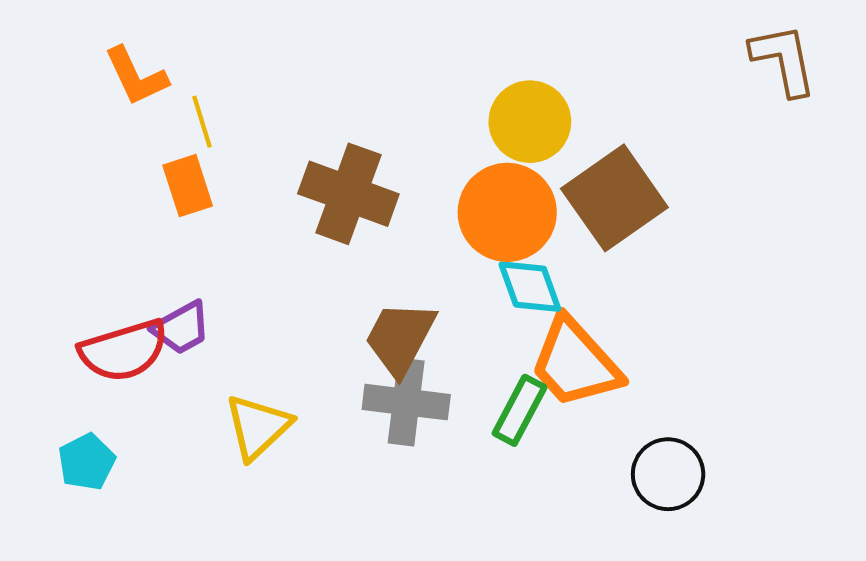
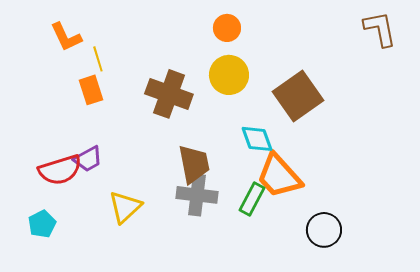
yellow circle: (530, 122) -> (229, 75), moved
orange circle: (507, 212) -> (227, 28), moved, size x0.6
brown trapezoid: (400, 338) -> (194, 164), turned 141

